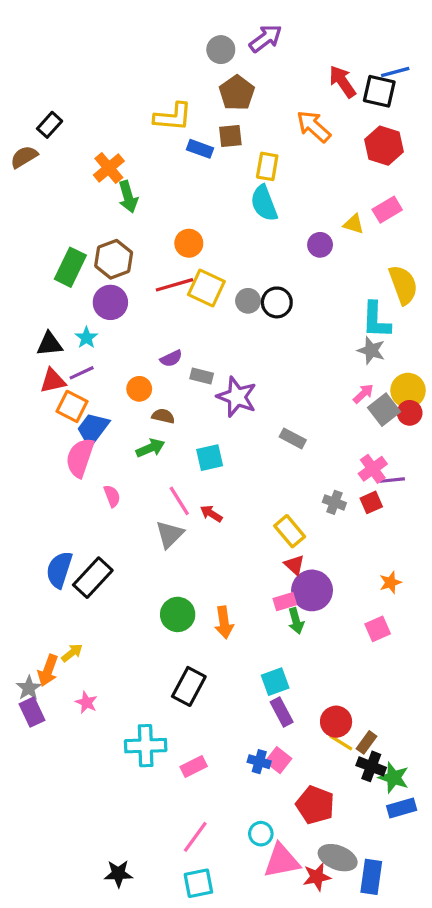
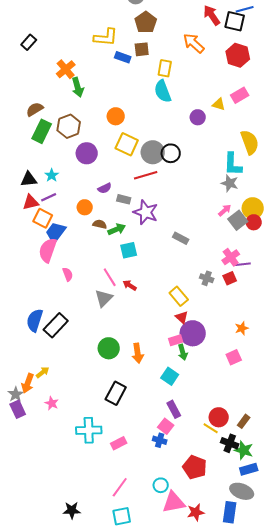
brown semicircle: (24, 157) -> (35, 109), moved
red line: (174, 285) -> (146, 175), moved
gray circle: (248, 301) -> (153, 152), size x1.5
purple circle: (110, 302) -> (87, 153), moved
green arrow: (150, 448) -> (117, 229), moved
cyan square: (275, 682) -> (170, 376), moved, turned -36
red circle: (336, 722) -> (219, 417), moved
brown rectangle: (366, 742) -> (244, 421), moved
pink square: (278, 760) -> (166, 426), moved
gray ellipse: (338, 858) -> (242, 491), moved

